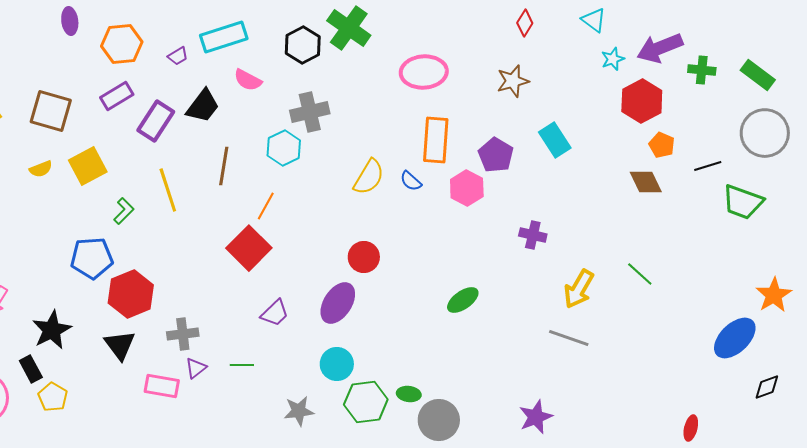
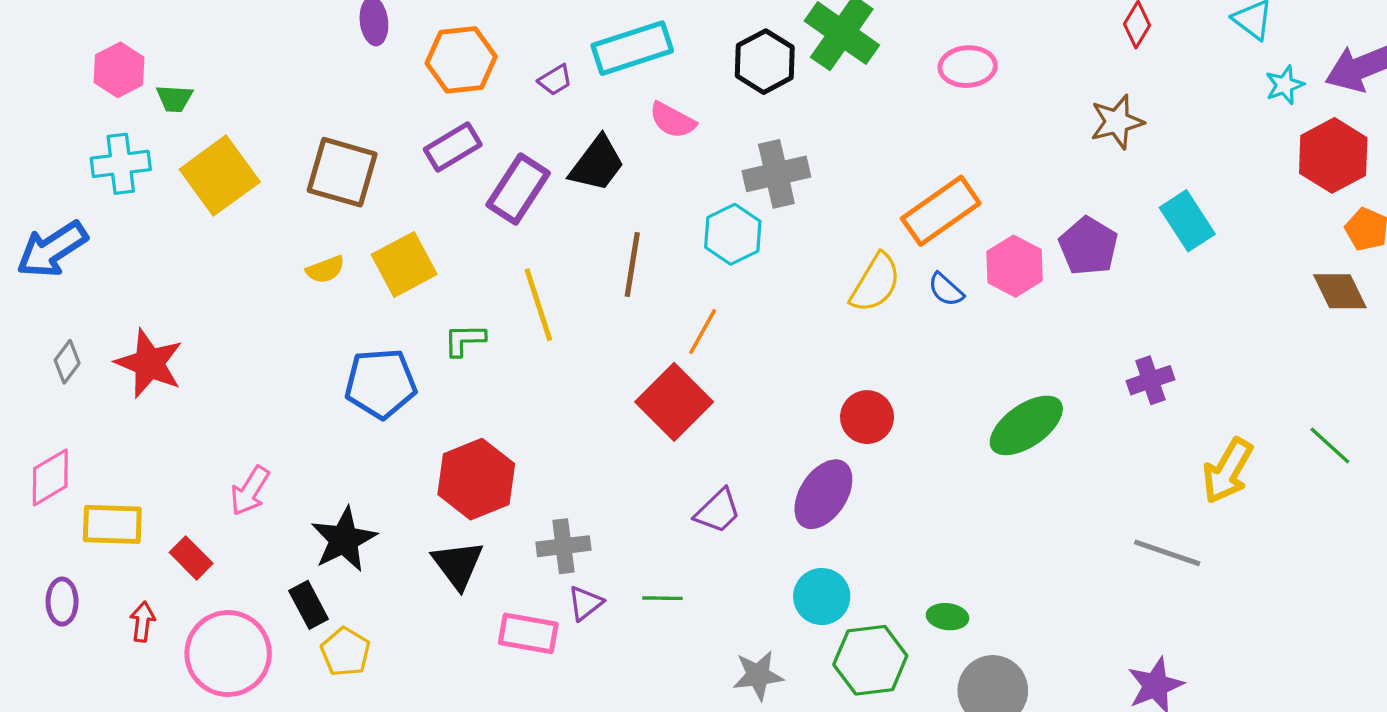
pink ellipse: (424, 72) -> (968, 67), moved, size x0.7
orange rectangle: (436, 140) -> (941, 211), moved, turned 51
pink hexagon: (467, 188) -> (1015, 266), moved
green L-shape: (124, 211) -> (465, 340), turned -136
purple cross: (533, 235) -> (1150, 380), turned -32
blue pentagon: (92, 258) -> (381, 384), moved
green ellipse: (463, 300) -> (1026, 425), moved, size x1.4
gray line: (569, 338) -> (1167, 553), moved
green ellipse: (409, 394) -> (947, 617), moved

